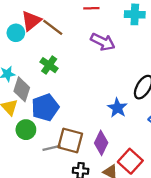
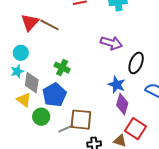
cyan circle: (16, 33) -> (21, 53), moved
purple arrow: (103, 42) -> (111, 43), moved
green cross: (49, 65) -> (62, 68), moved
purple diamond: (101, 143) -> (122, 104), moved

